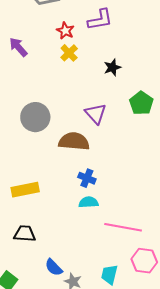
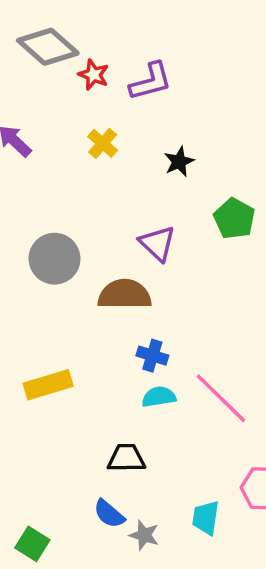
red star: (65, 31) -> (94, 75), moved
pink line: (123, 227) -> (221, 398), moved, turned 39
black trapezoid: (25, 234) -> (126, 458), moved

